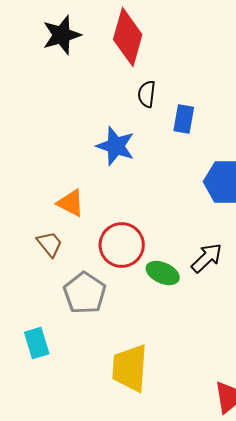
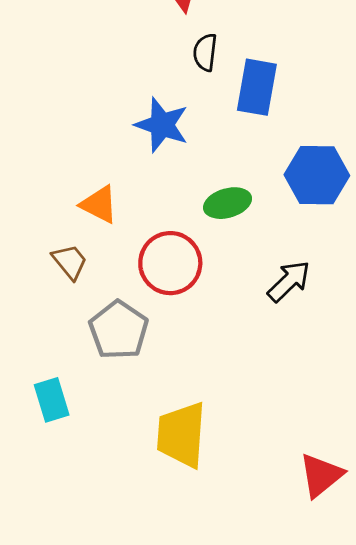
blue rectangle: (184, 119) -> (257, 87), size x1.4
green ellipse: (163, 273) -> (228, 203), moved, turned -40

